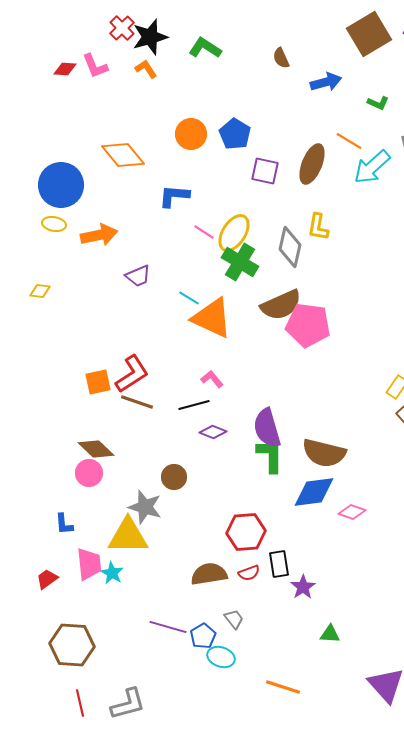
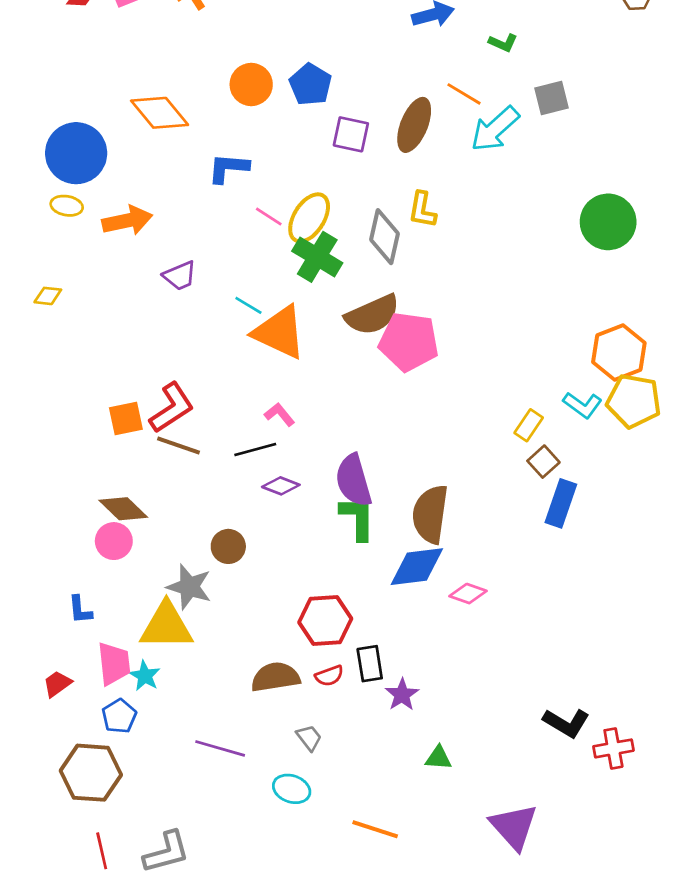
brown semicircle: (324, 453) -> (430, 514), turned 84
blue pentagon: (203, 636) -> (119, 716), moved

